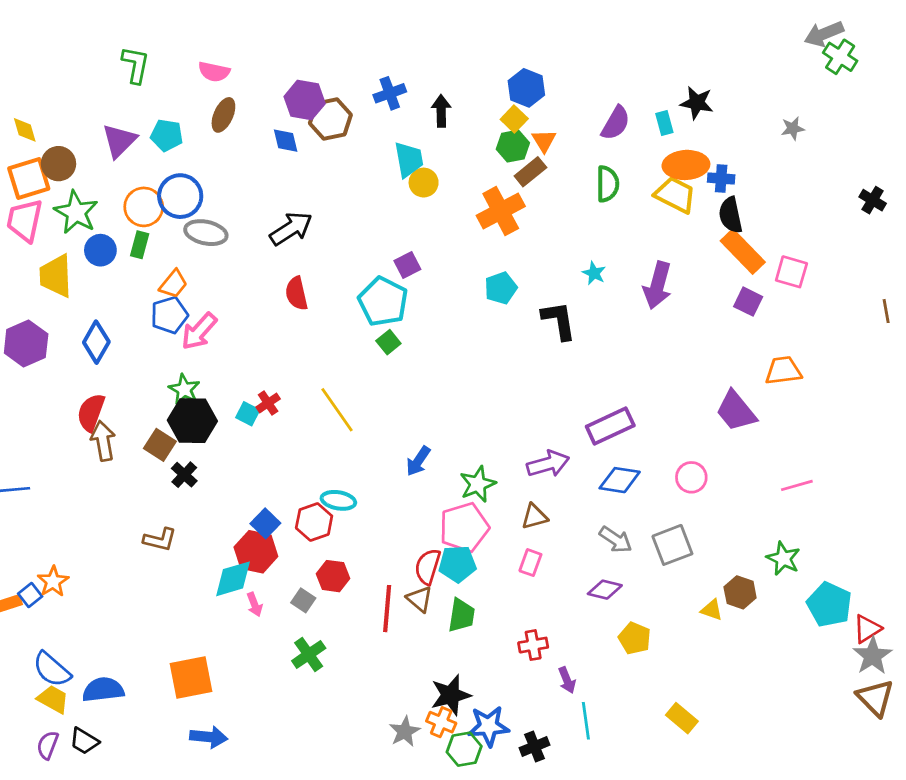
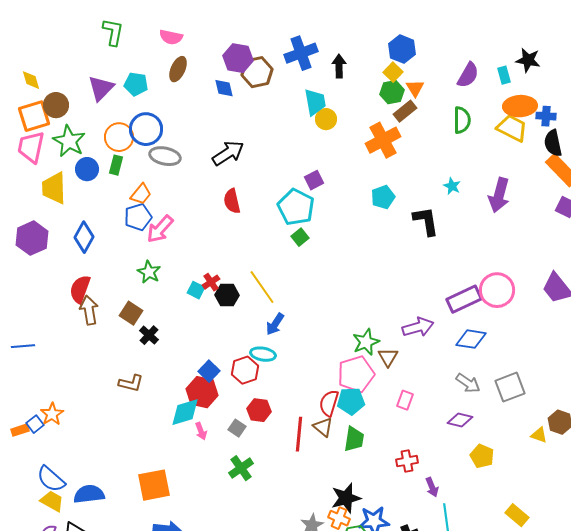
blue cross: (390, 93) -> (301, 53), size x1.4
black hexagon: (192, 421) -> (227, 295), moved, size x0.7
blue arrow: (418, 461) -> (275, 324), moved
pink circle: (691, 477) -> (497, 290), moved, size x1.5
brown triangle: (534, 517) -> (388, 357), moved, turned -45

